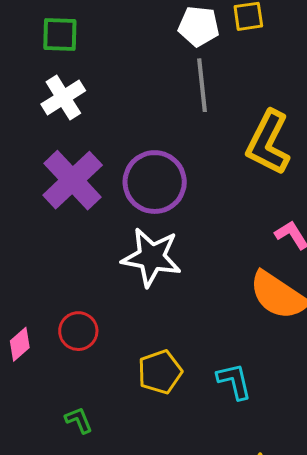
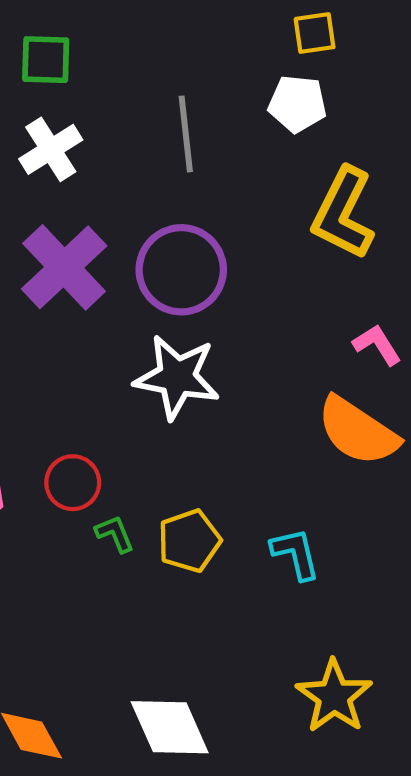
white pentagon: (199, 26) -> (297, 104), moved
gray line: (202, 85) -> (186, 134), moved
green L-shape: (79, 420) -> (115, 534), moved

